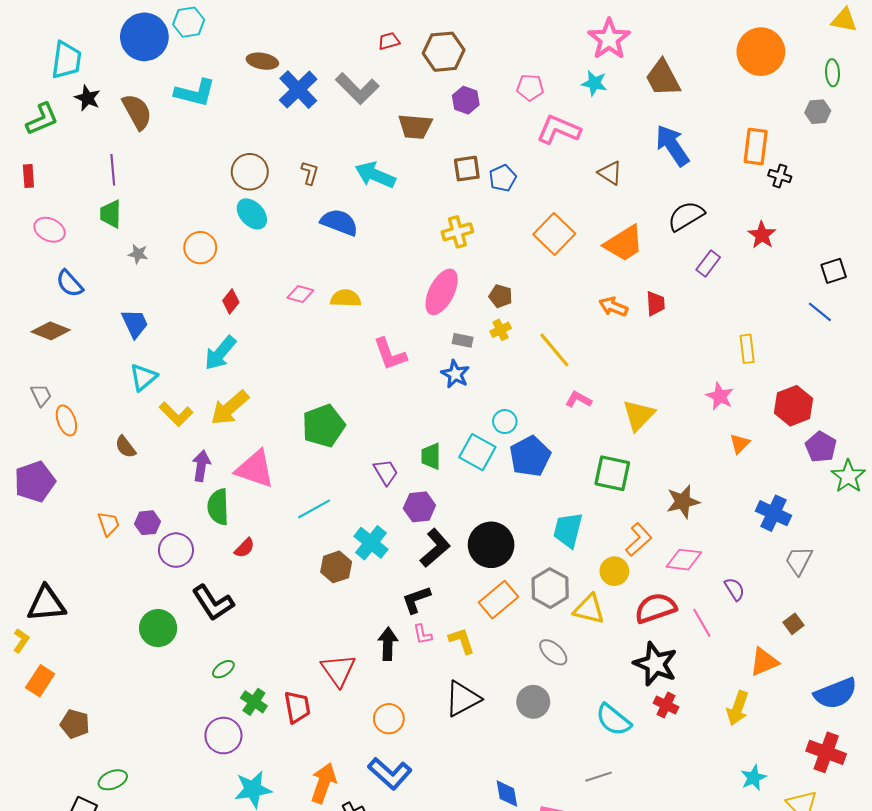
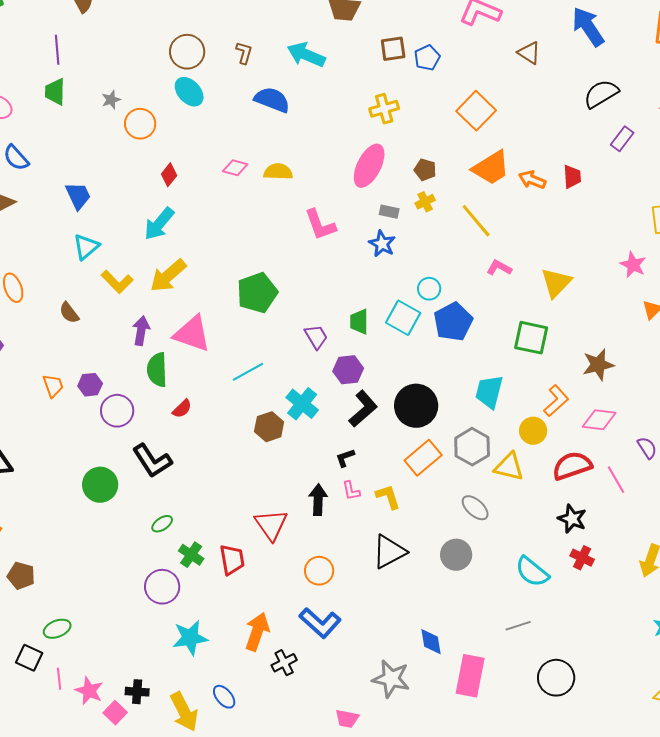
orange trapezoid: (624, 243) -> (491, 168), moved
gray star: (138, 254) -> (111, 100), moved, turned -30
black L-shape: (416, 600) -> (345, 458), size x0.7
black star: (655, 664) -> (572, 519), size x0.7

